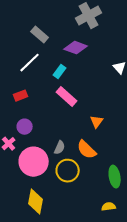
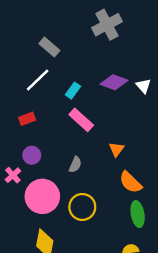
purple diamond: (76, 48) -> (114, 82), moved
gray semicircle: (60, 148) -> (75, 165), moved
orange semicircle: (87, 150) -> (131, 182), moved

